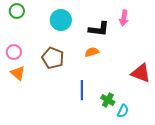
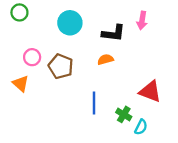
pink circle: (14, 52) -> (32, 57), moved
red triangle: (141, 73) -> (150, 92), moved

